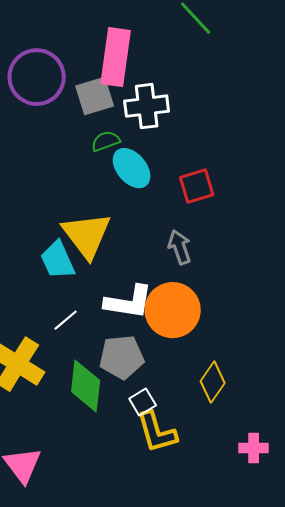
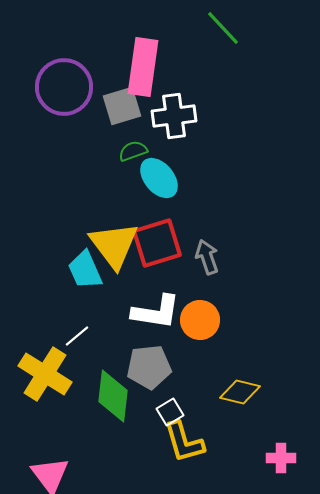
red square: (197, 186) -> (157, 243), moved, size x1.4
orange circle: (173, 310) -> (200, 320), size x0.7
white line: (66, 320) -> (77, 336), moved
yellow diamond: (213, 382) -> (240, 392), turned 69

